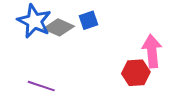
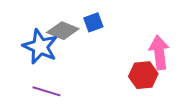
blue star: (34, 21) -> (40, 47), moved

